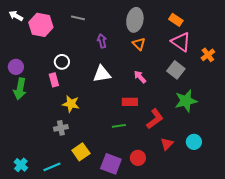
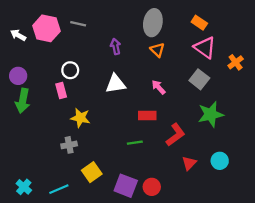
white arrow: (16, 16) -> (18, 35), moved
gray line: (78, 18) -> (78, 24), moved
red circle: (138, 158) -> (152, 187), moved

